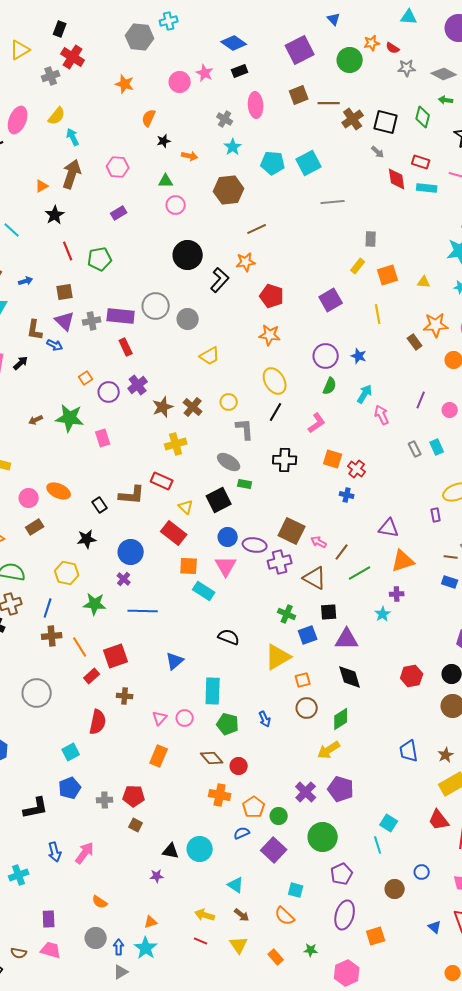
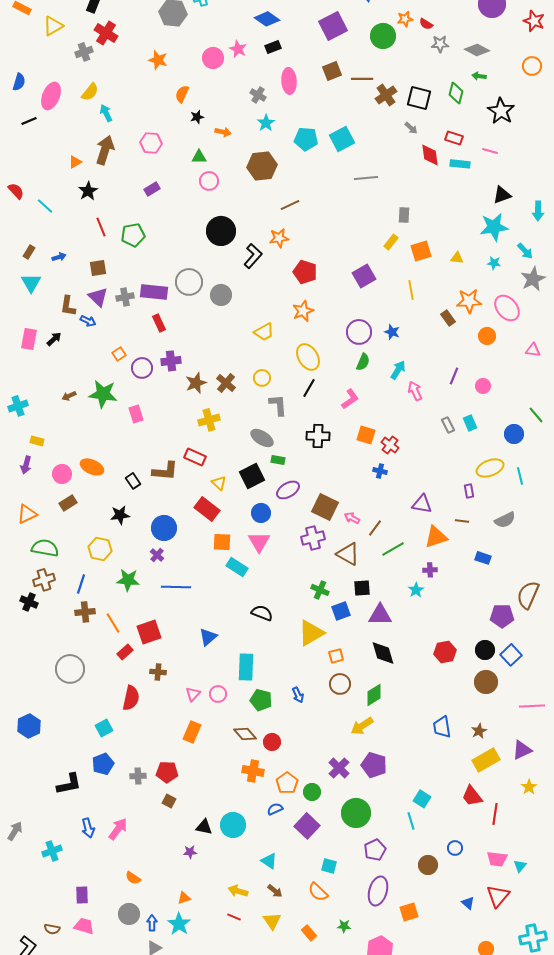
orange star: (270, 335) -> (303, 311), turned -30
yellow trapezoid: (210, 356) -> (264, 332), moved
purple cross: (138, 385) -> (171, 361), turned 30
purple ellipse: (255, 545) -> (288, 490), moved, turned -40
brown line: (451, 557) -> (462, 521), moved

